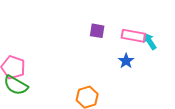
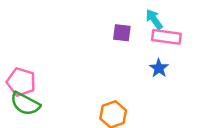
cyan arrow: (149, 41) -> (154, 19), moved

